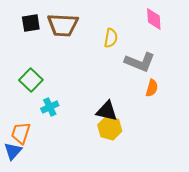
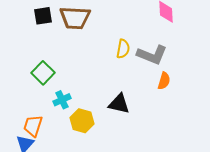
yellow semicircle: (111, 38) -> (123, 49), moved
yellow hexagon: (110, 128) -> (82, 121), moved

